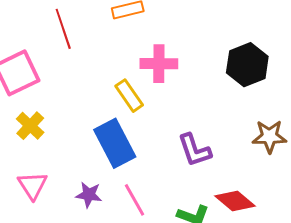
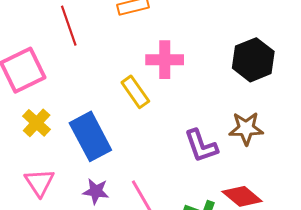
brown star: (269, 136) -> (246, 128), moved
blue rectangle: (115, 143) -> (90, 136), moved

